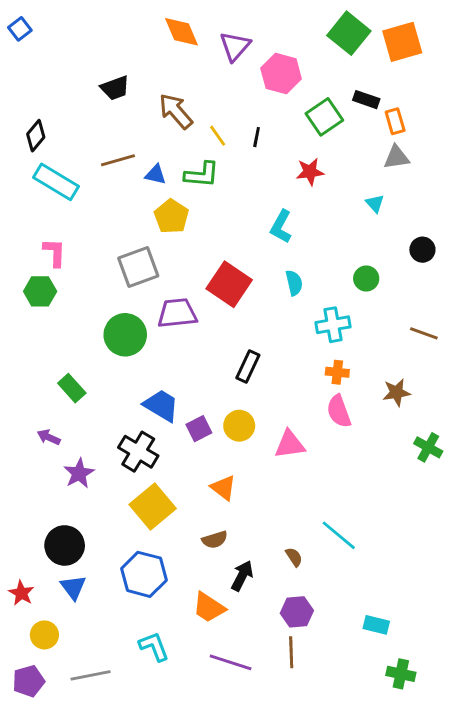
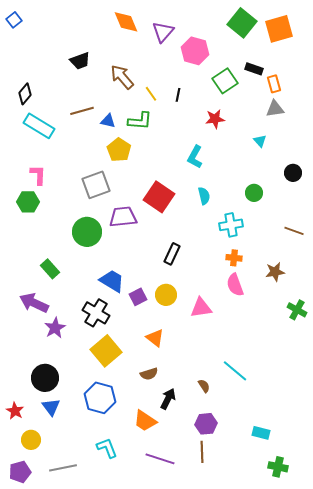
purple arrow: (49, 437) -> (34, 303), size x1.8

